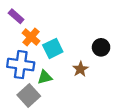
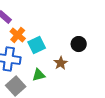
green triangle: (45, 77) -> (39, 75), moved

